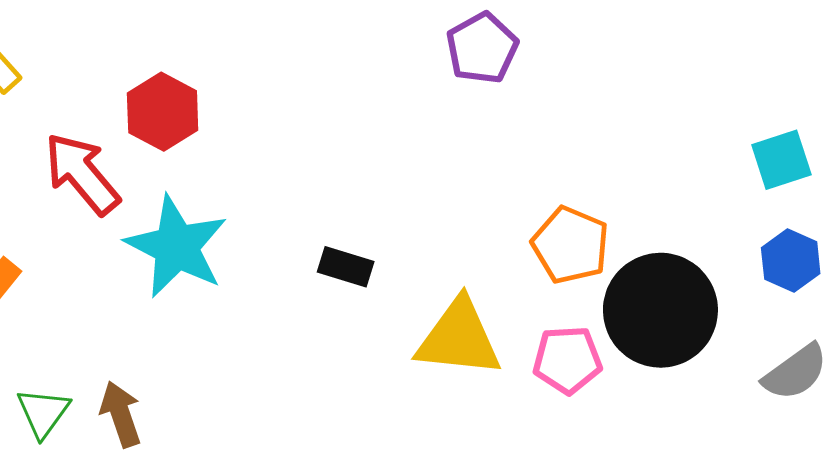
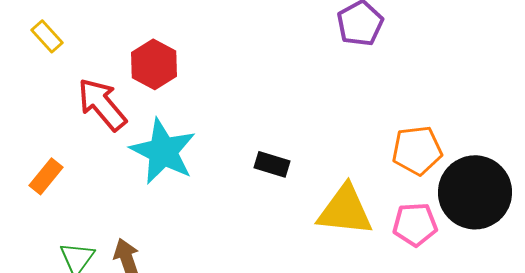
orange pentagon: (570, 245) -> (417, 150), turned -30

